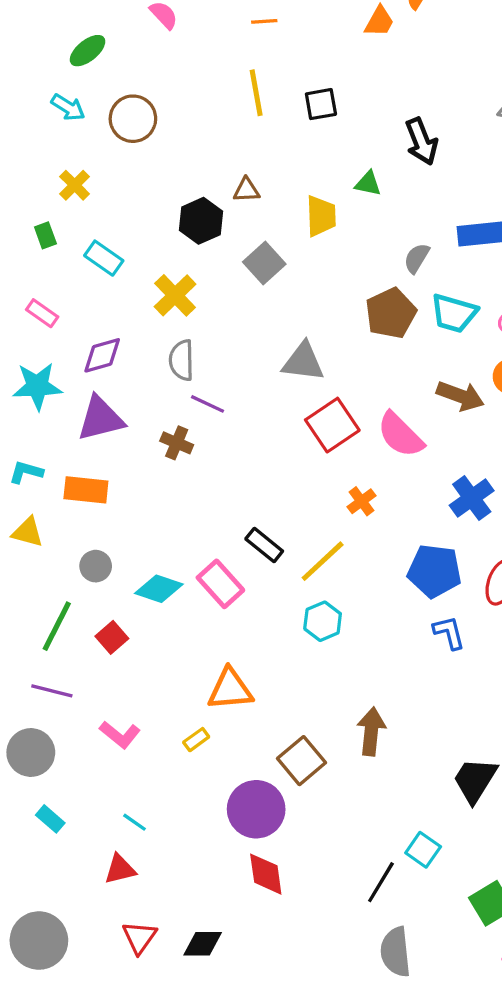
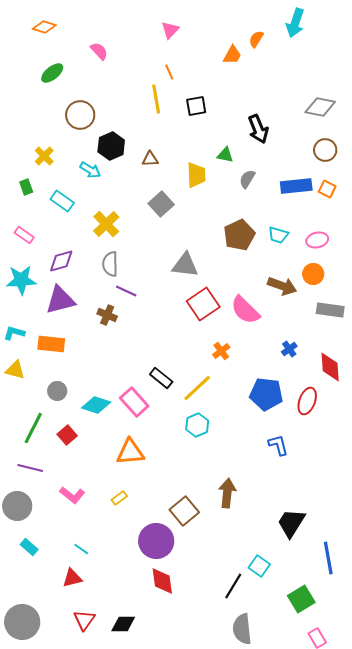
orange line: (264, 21) -> (169, 72), moved, turned 70
cyan arrow: (68, 107) -> (90, 170), moved
black hexagon: (201, 221) -> (111, 146), moved
gray semicircle: (417, 258) -> (247, 179), moved
cyan trapezoid: (454, 313) -> (278, 235), size x0.7
blue cross: (472, 498) -> (289, 349), size x0.6
blue L-shape: (449, 633) -> (278, 445), moved
orange triangle: (230, 689) -> (130, 452), moved

